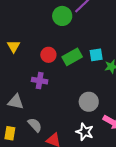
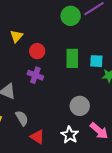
red circle: (48, 55) -> (37, 51), moved
green rectangle: (72, 57) -> (72, 58), turned -72

